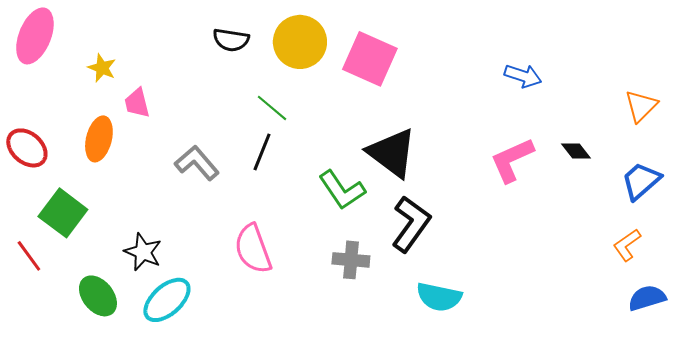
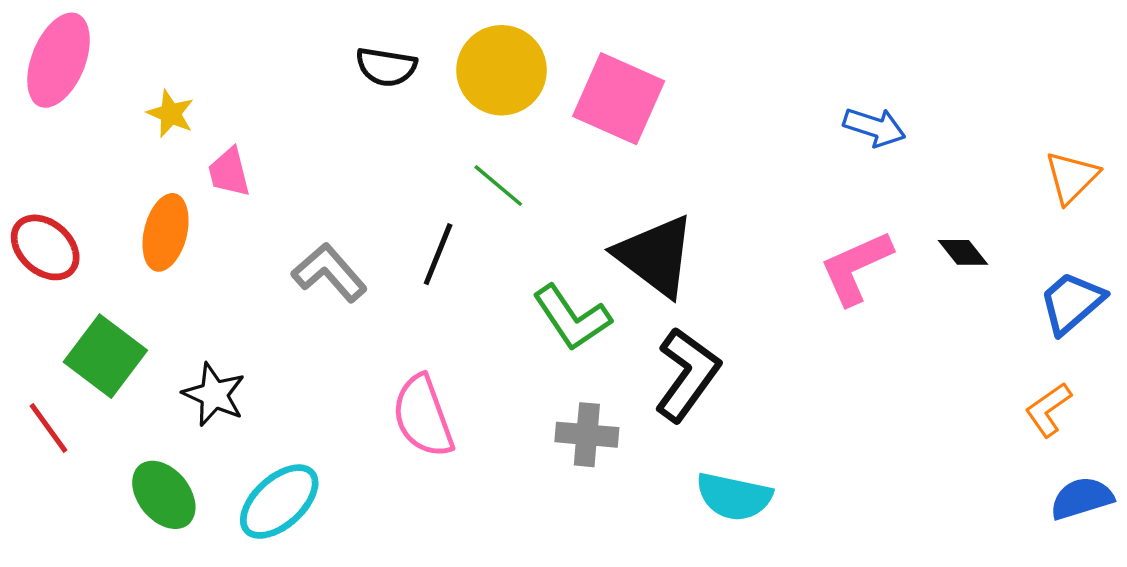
green line: (272, 108) -> (498, 186), moved
black star: (143, 252) -> (214, 395), moved

